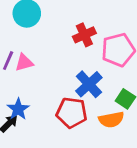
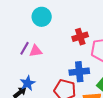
blue cross: (89, 84) -> (79, 72), turned 30

